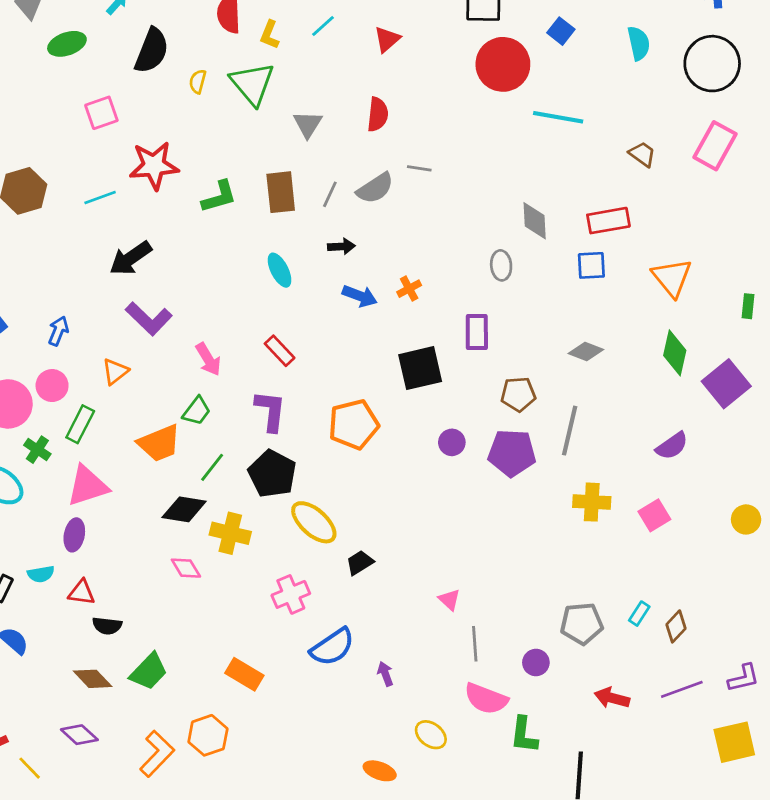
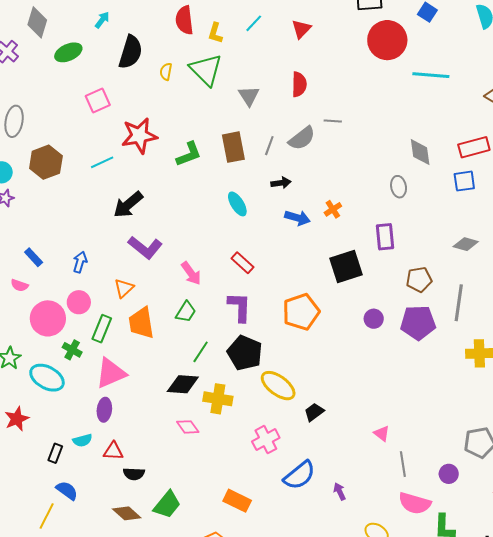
orange trapezoid: (159, 443) -> (141, 323), moved, turned 108

